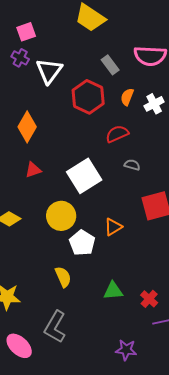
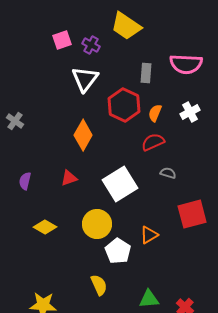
purple cross: (20, 58) -> (91, 45), moved
gray rectangle: (110, 65) -> (146, 73), turned 42
orange semicircle: (127, 97) -> (155, 113), moved
orange diamond: (27, 127) -> (83, 135), moved

